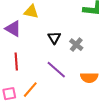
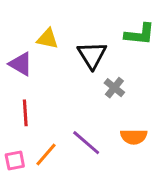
black triangle: (54, 38) -> (92, 55), moved, size x1.5
purple line: (56, 70) -> (86, 143), moved

